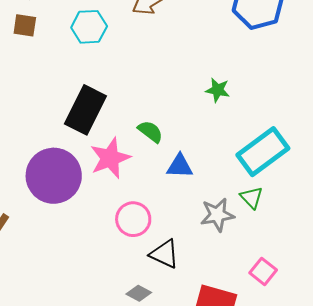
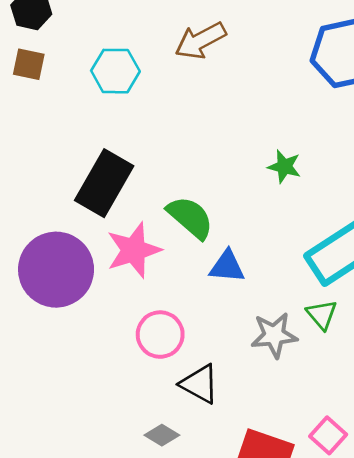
green semicircle: (150, 132) -> (190, 217), size x1.4
pink square: (263, 271) -> (328, 435), moved

